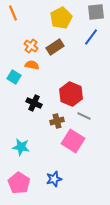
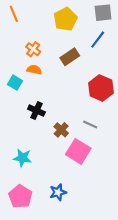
brown rectangle: (55, 47) -> (70, 57), moved
red hexagon: (71, 94) -> (101, 88), moved
brown cross: (57, 121) -> (61, 130), turned -32

